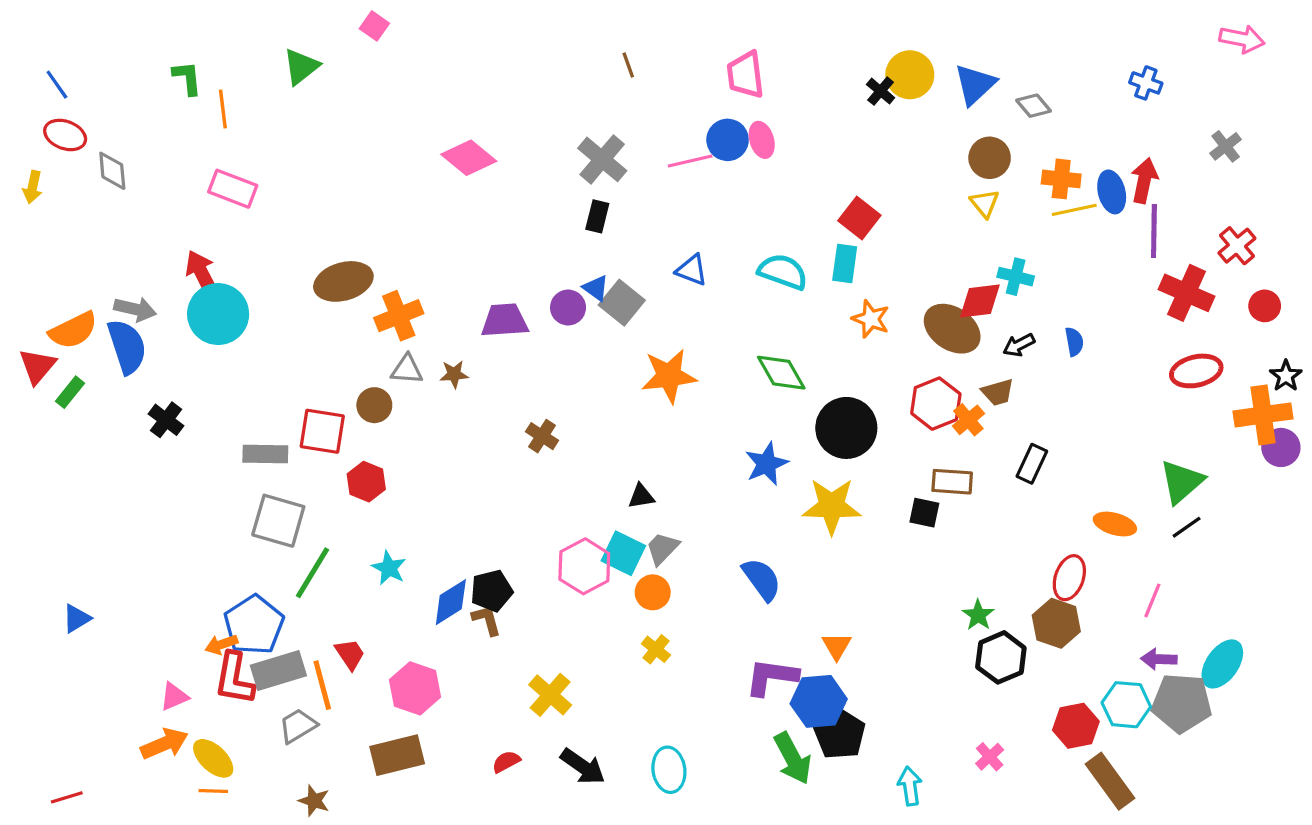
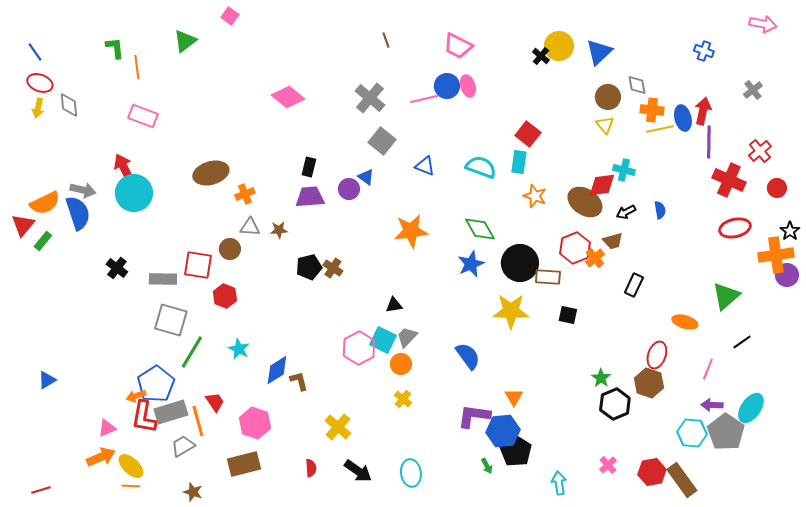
pink trapezoid: (745, 75) -> (458, 46), turned -56
gray diamond: (1034, 106) -> (637, 85), moved, turned 30
yellow arrow: (33, 187) -> (38, 108), moved
black rectangle: (597, 216) -> (309, 167), moved
gray square: (622, 303) -> (382, 141), moved
orange cross: (399, 316) -> (245, 194), size x0.7
black cross: (166, 420) -> (117, 268), moved
blue star: (767, 464) -> (471, 264), moved
brown rectangle: (952, 482) -> (548, 277), moved
black line: (1187, 527) -> (742, 342), moved
black pentagon: (492, 591) -> (309, 267), moved
gray pentagon: (1182, 703) -> (726, 432), turned 30
red hexagon: (1076, 726) -> (652, 472), moved
green arrow: (793, 758) -> (487, 466), size x0.5
red semicircle: (506, 762) -> (311, 468), turned 114

